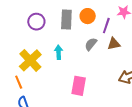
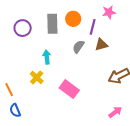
yellow cross: (30, 60) -> (37, 77), moved, size x0.6
pink rectangle: (79, 86) -> (69, 89), turned -60

